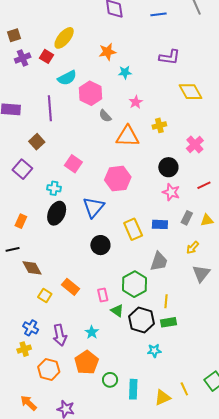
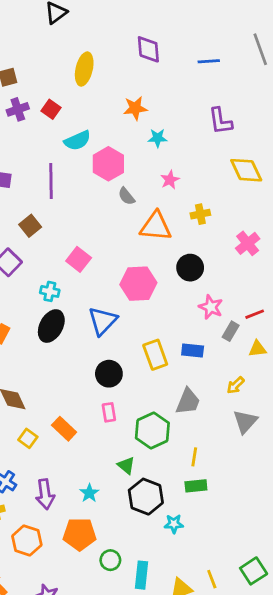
yellow ellipse: (64, 38) -> (84, 69), moved, turned -30
purple L-shape: (170, 57) -> (220, 121), turned 70
black circle: (168, 167) -> (190, 268), moved
red line: (204, 185) -> (255, 314), moved
gray rectangle: (187, 218) -> (231, 331), moved
pink rectangle: (103, 295) -> (109, 412), moved
black hexagon: (141, 320) -> (146, 497), moved
orange pentagon: (87, 362) -> (80, 534), turned 30

